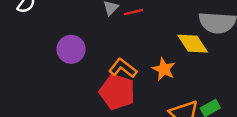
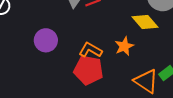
orange star: (164, 69) -> (124, 46), turned 30

